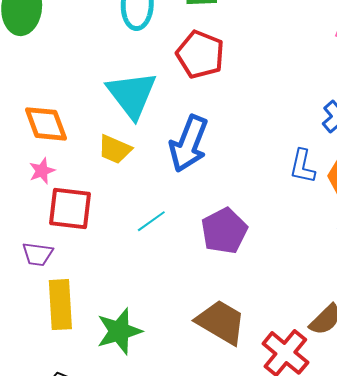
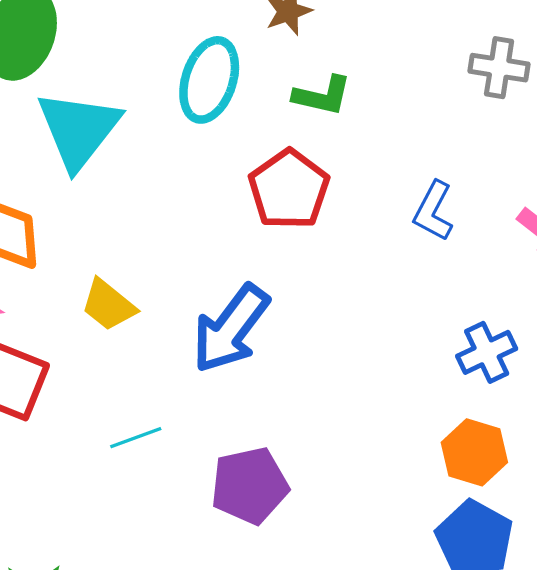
cyan triangle: (132, 95) -> (79, 130), moved
blue L-shape: (303, 166) -> (433, 211), moved

